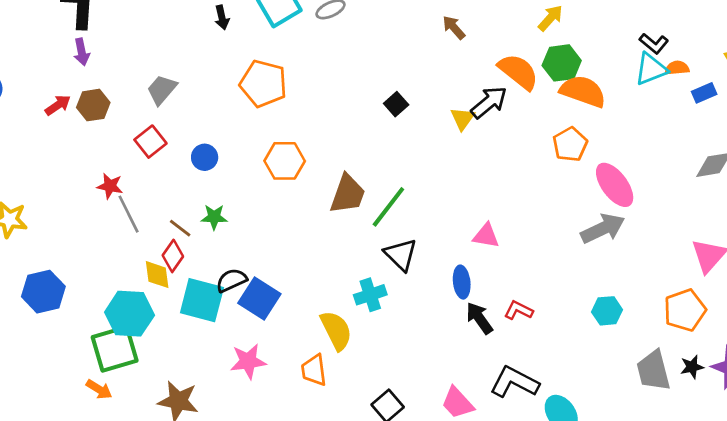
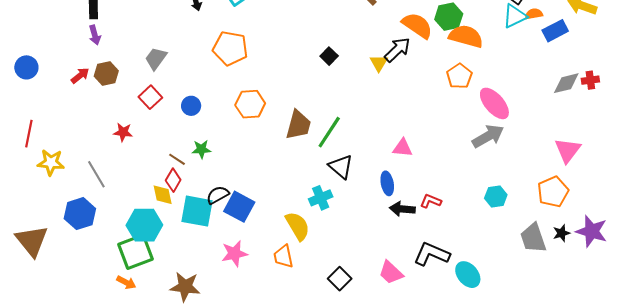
blue rectangle: (704, 93) -> (555, 31), size x1.4
gray line: (129, 214) -> (96, 174), moved
black arrow: (479, 318) -> (402, 209), turned -45

